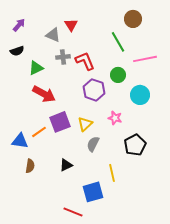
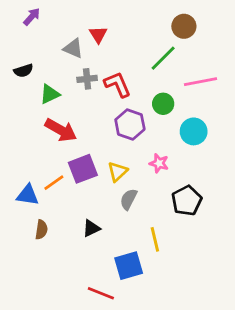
purple arrow: (19, 25) -> (32, 17), moved
green line: (118, 42) -> (163, 58), turned 75

